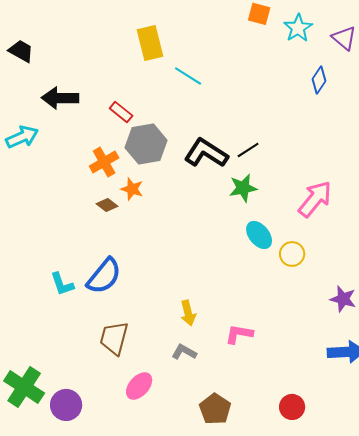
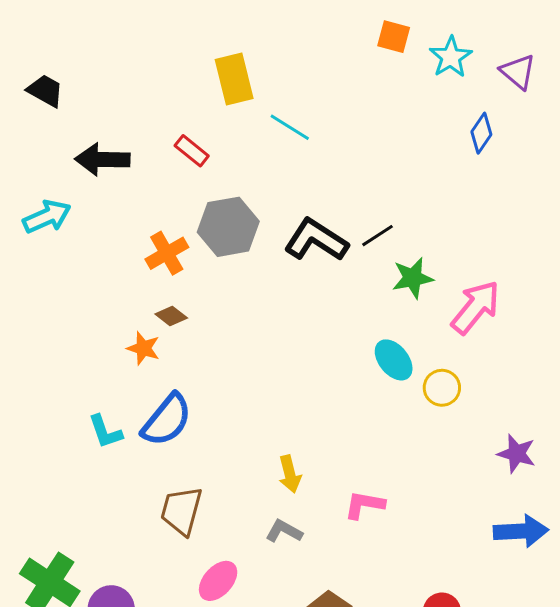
red rectangle: (121, 112) -> (192, 151), moved
green star: (243, 188) -> (413, 278), moved
orange star: (132, 189) -> (143, 348), moved

